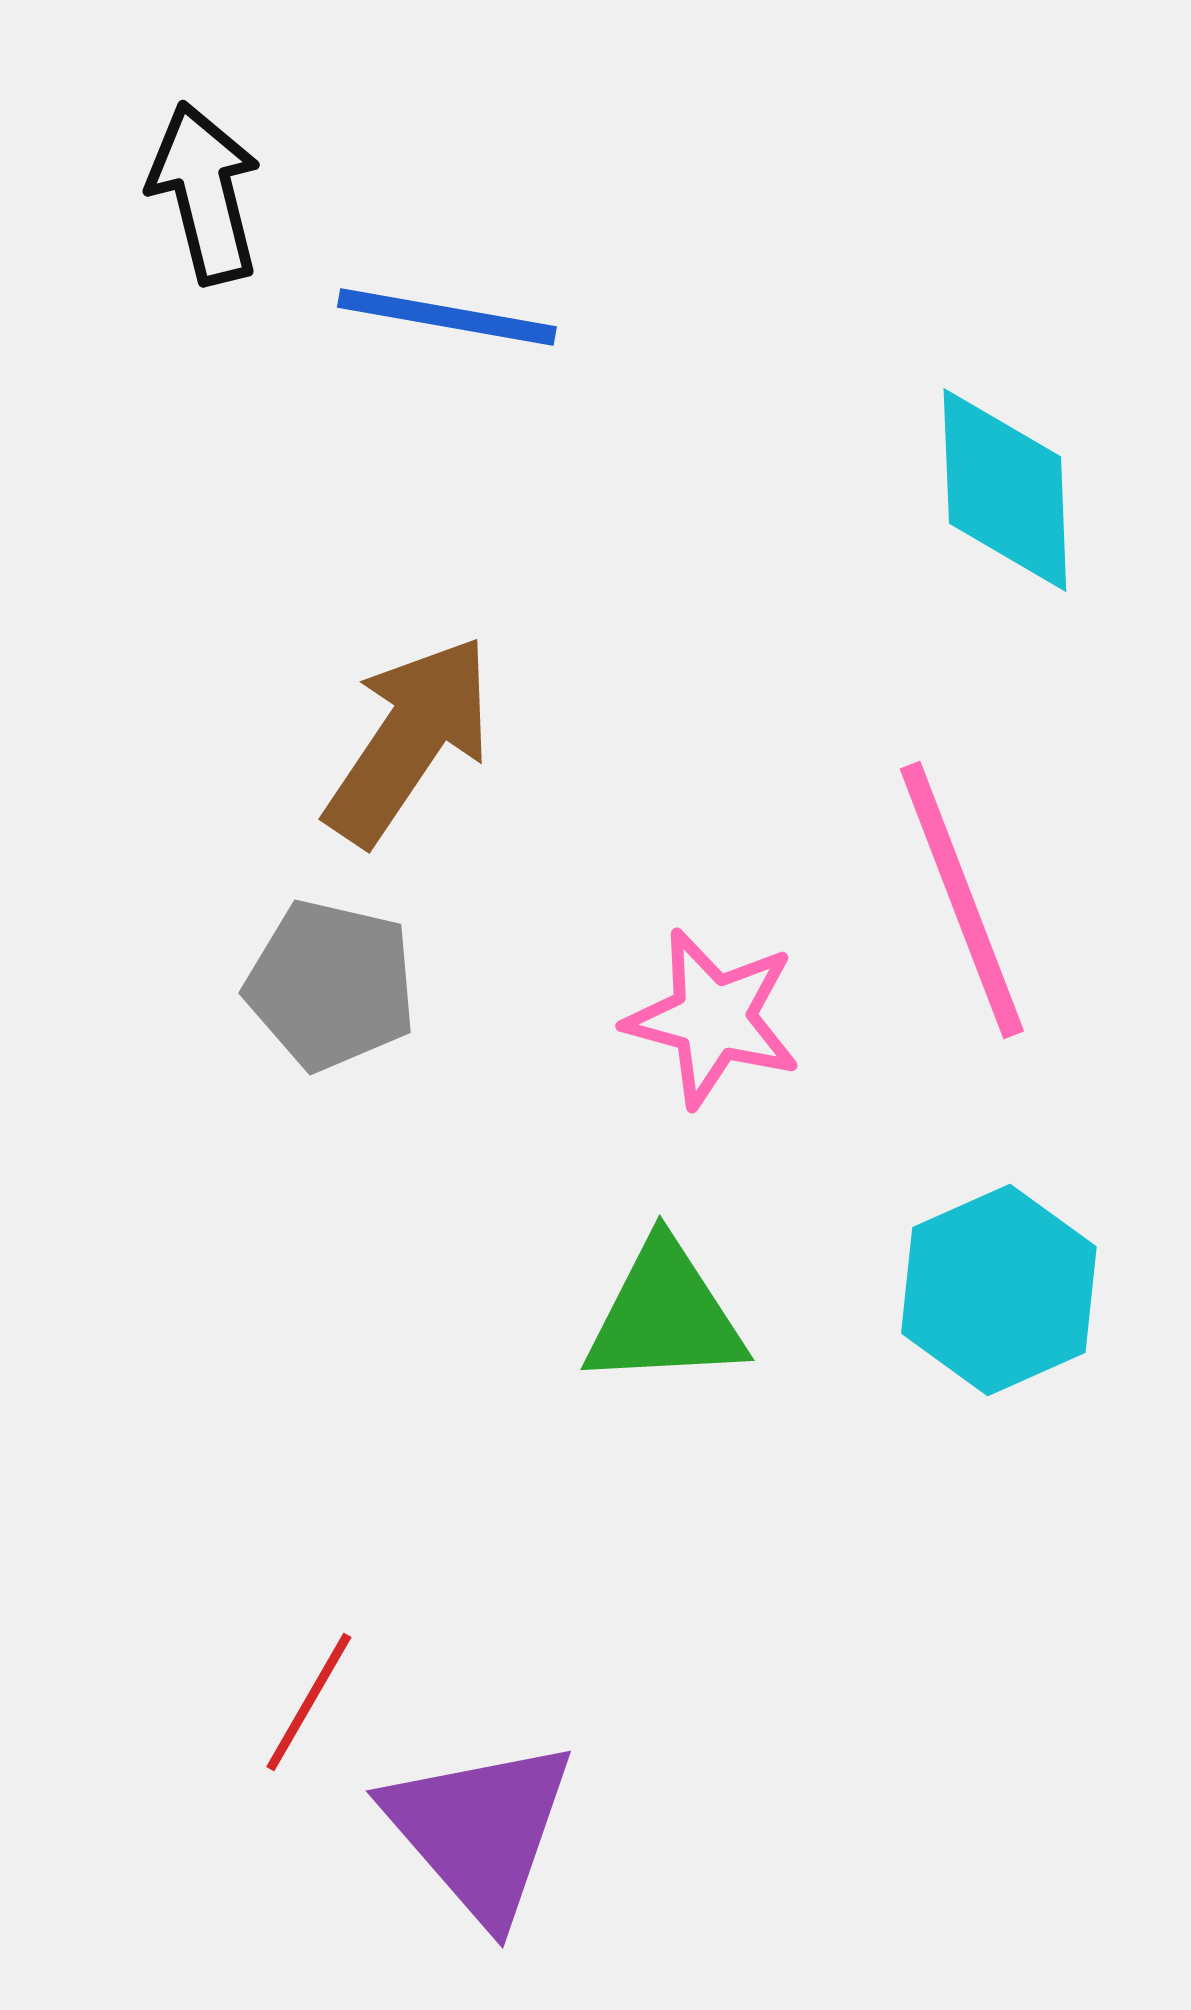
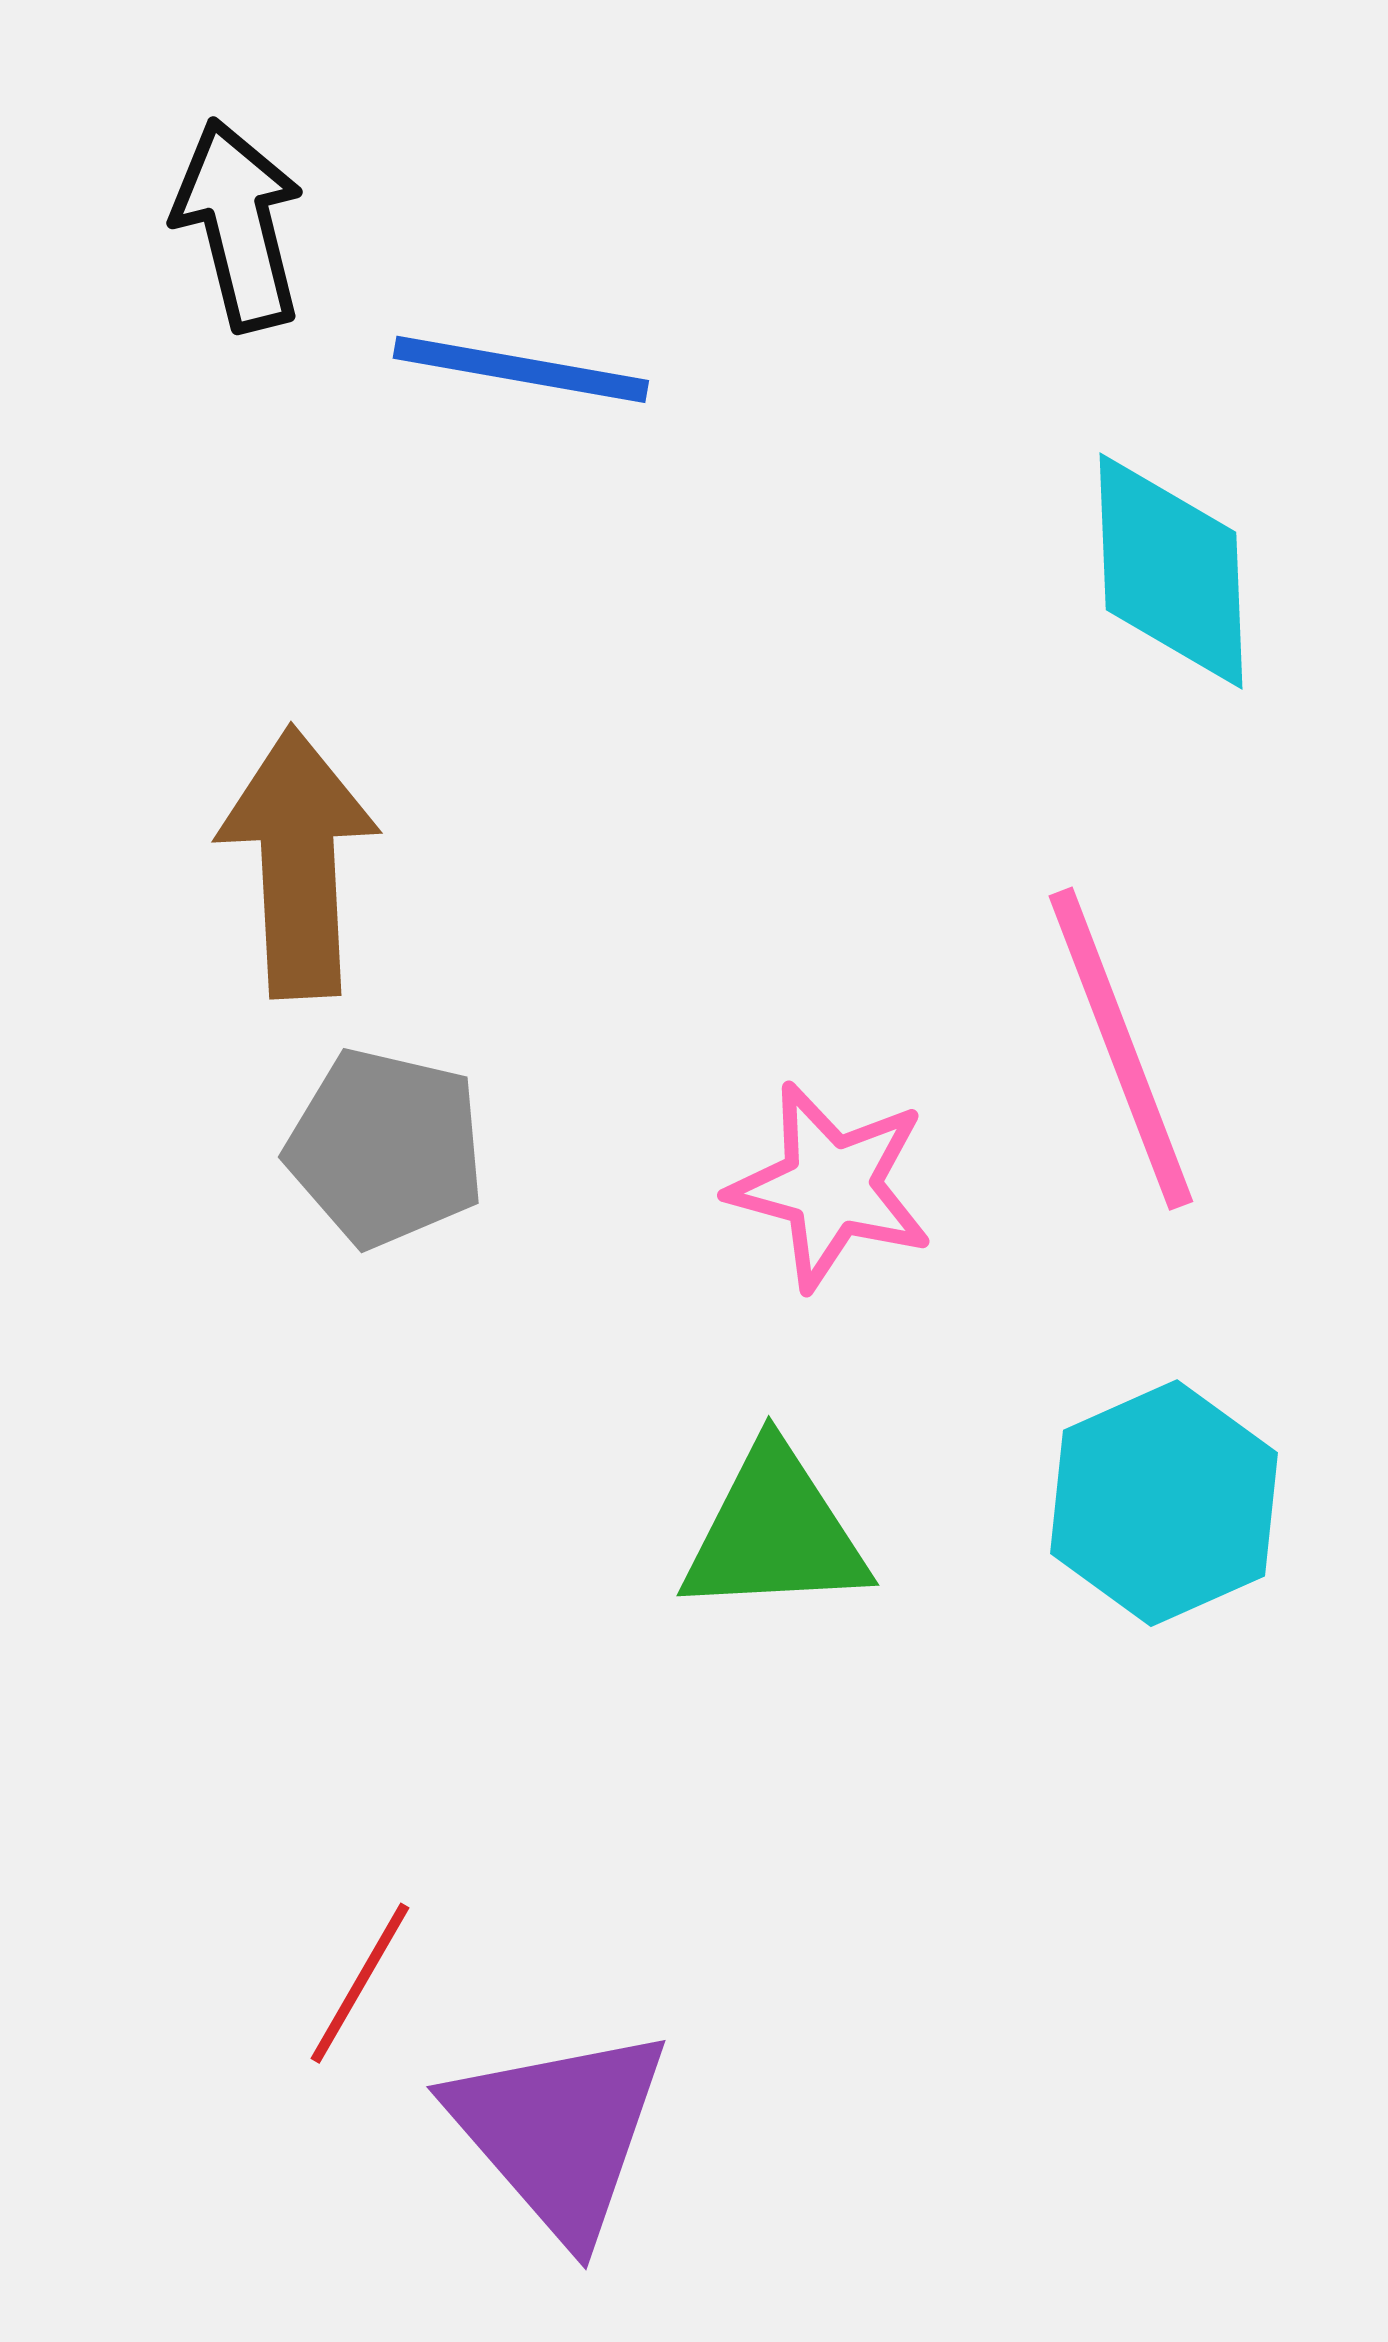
brown arrow: (409, 740) -> (298, 862), moved, turned -37

